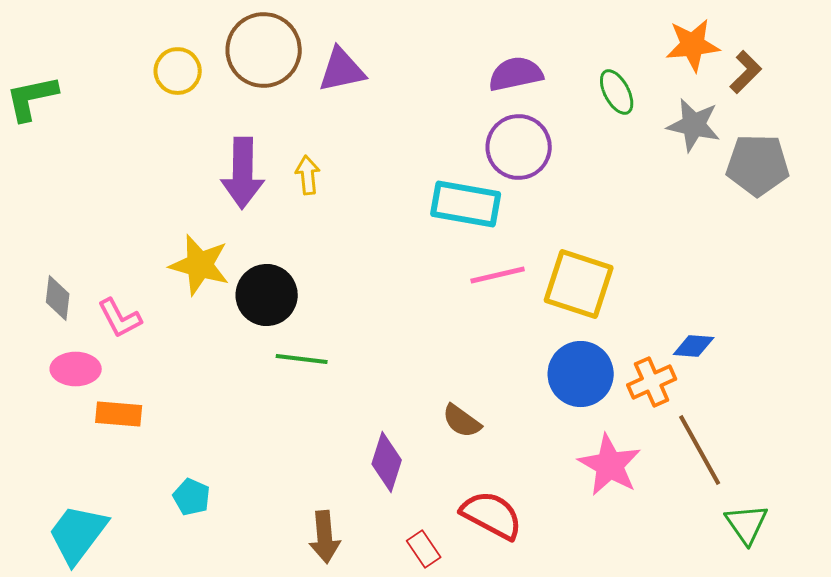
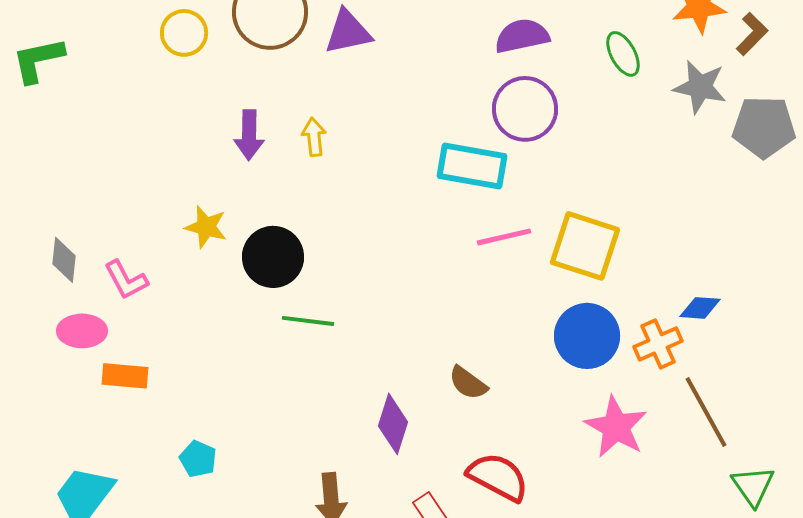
purple arrow: (243, 173) -> (249, 135), size x0.7
yellow star: (200, 265) -> (206, 227), size x0.7

